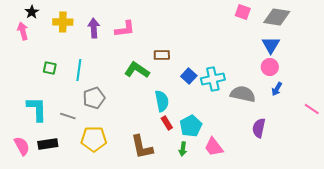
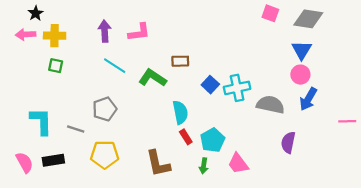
yellow cross: (63, 22) -> (55, 36), moved
pink arrow: (23, 31) -> (26, 34), turned -78
green square: (50, 68) -> (56, 66), moved
cyan line: (79, 70) -> (115, 66), moved, turned -65
blue arrow: (277, 89) -> (308, 99), size x1.5
pink line: (312, 109) -> (347, 121), turned -35

